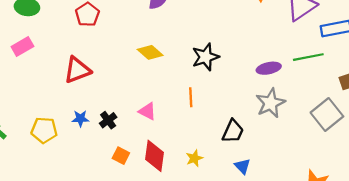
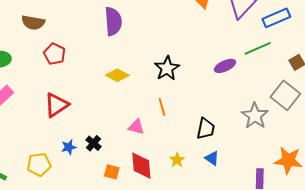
gray star: (270, 103) -> (255, 116), moved
pink triangle: (147, 111) -> (136, 127), moved
blue triangle: (242, 166) -> (212, 158), moved

